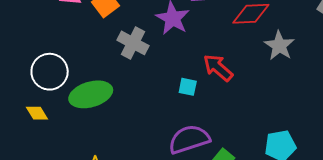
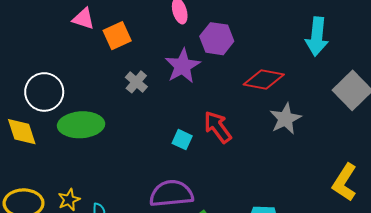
gray cross: (133, 43) -> (136, 82), size x0.7
yellow diamond: (37, 113) -> (22, 132), size x1.4

